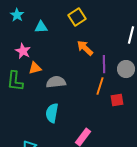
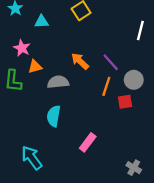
orange arrow: (85, 48) -> (80, 61), moved
purple line: (104, 64) -> (111, 62), turned -42
gray circle: (126, 69) -> (134, 80), moved

